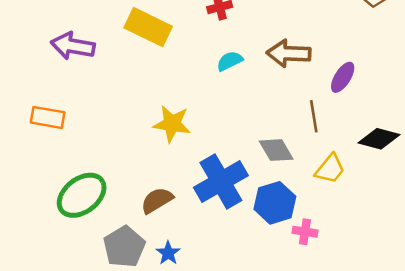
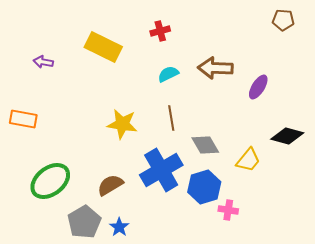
purple arrow: (73, 46) -> (43, 62), size x0.6
brown line: (314, 116) -> (171, 118), moved

